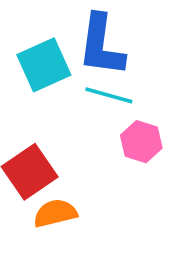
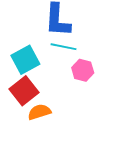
cyan square: (44, 65) -> (25, 60), moved

